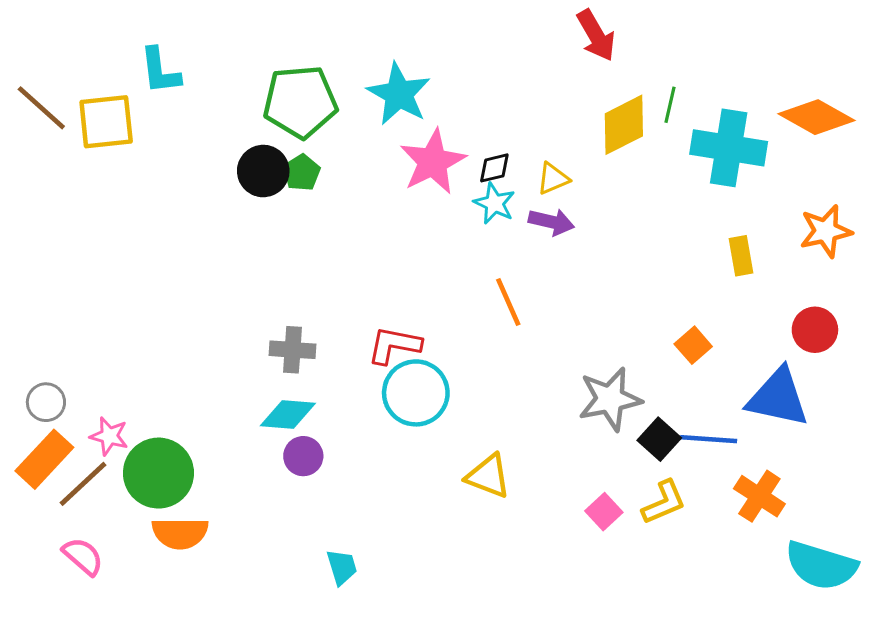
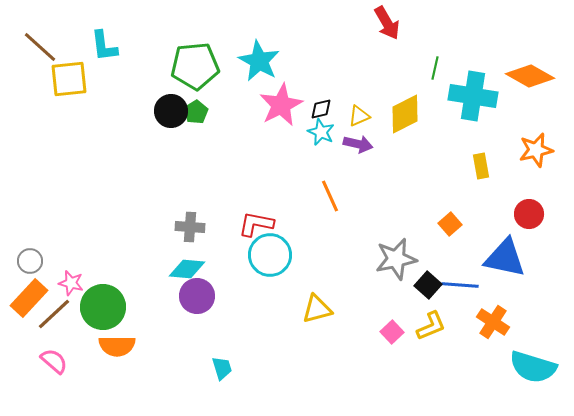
brown line: (41, 108) -> (40, 47), moved
yellow diamond: (624, 125) -> (405, 114), moved
purple circle: (303, 456) -> (197, 296), size x1.4
yellow triangle: (488, 476) -> (317, 309), turned -36

